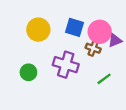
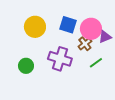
brown cross: (93, 48) -> (85, 44), turned 32
green line: (104, 79) -> (96, 63), moved

